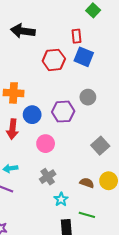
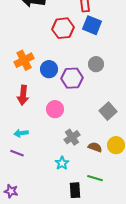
orange cross: (14, 93) -> (24, 60), turned -30
blue circle: (32, 115) -> (49, 69), moved
gray cross: (48, 177) -> (72, 137), moved
cyan star: (61, 199) -> (62, 163), moved

